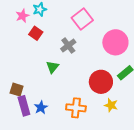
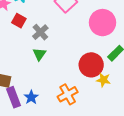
gray cross: (68, 46) -> (40, 32), moved
yellow star: (111, 105) -> (103, 80), moved
orange cross: (76, 108) -> (68, 94), turned -30

